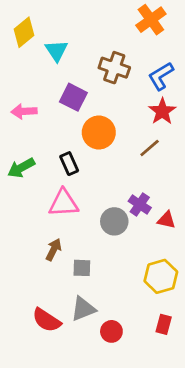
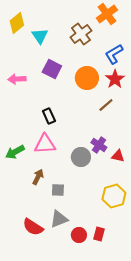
brown cross: (114, 68) -> (81, 34), moved, turned 35
orange circle: (99, 133) -> (87, 78), moved
green arrow: (21, 168) -> (15, 152), moved
red rectangle: (164, 324) -> (99, 234), moved

